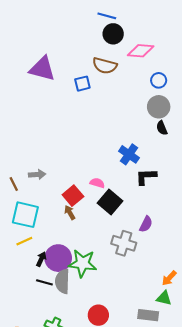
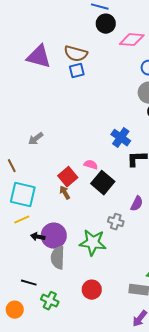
brown semicircle: (105, 66) -> (76, 54), moved
gray arrow: (37, 174) -> (36, 139), moved, turned 147
gray cross: (124, 243) -> (116, 222), size x0.7
black arrow: (41, 259) -> (38, 237), turned -104
green star: (82, 263) -> (93, 243), moved
black line: (44, 282) -> (29, 283), moved

